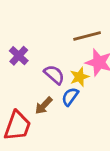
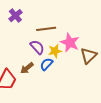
brown line: (87, 36) -> (46, 29), moved
purple cross: (19, 56) -> (15, 16), moved

